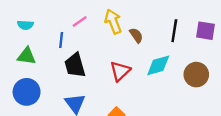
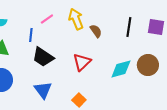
black trapezoid: (75, 65) -> (43, 57), turned -40
cyan diamond: (158, 65) -> (121, 69), moved

